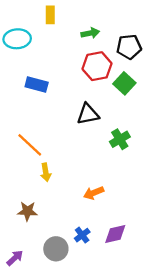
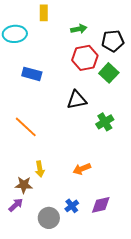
yellow arrow: (46, 172) -> (40, 169), moved
purple arrow: (15, 258) -> (16, 205), moved

